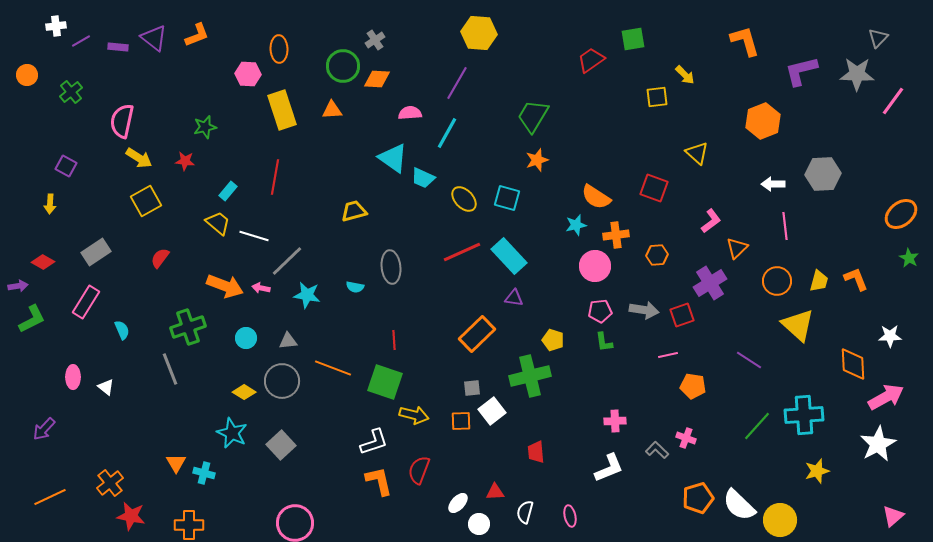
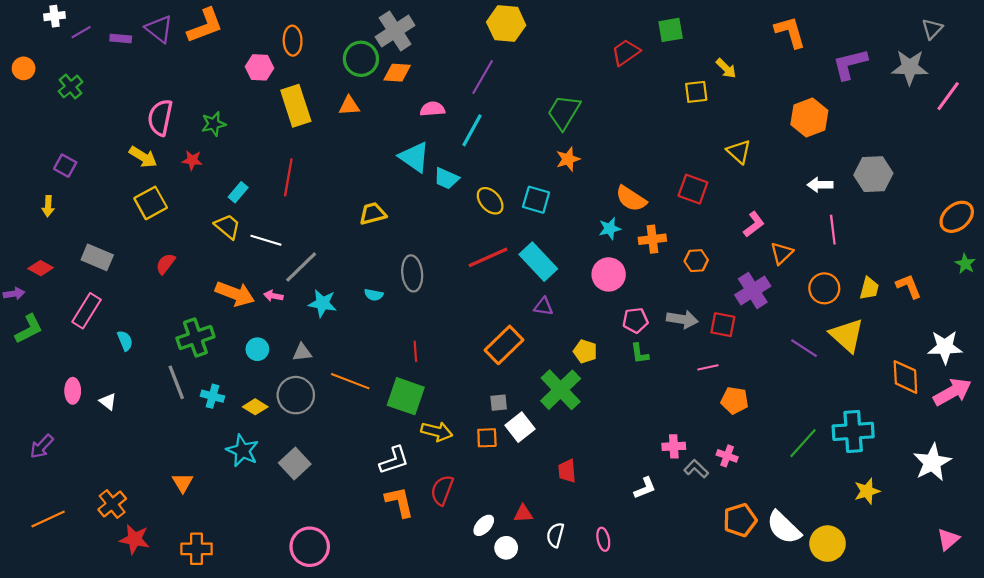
orange L-shape: (197, 35) -> (205, 26), size x1.4
gray cross: (375, 40) -> (395, 31), size x1.8
pink semicircle: (122, 121) -> (160, 118), moved
gray rectangle: (96, 252) -> (97, 257), turned 56
pink circle: (595, 266) -> (609, 274), moved
red square: (682, 315) -> (723, 325), turned 30
white star: (890, 336) -> (945, 347), size x1.4
purple line: (749, 360) -> (804, 348), moved
green cross: (530, 376) -> (561, 390), turned -30
pink arrow: (886, 397) -> (952, 392), moved
pink cross: (615, 421) -> (674, 446), moved
white L-shape: (609, 468) -> (645, 488), size x0.7
cyan cross: (204, 473) -> (213, 396), moved

